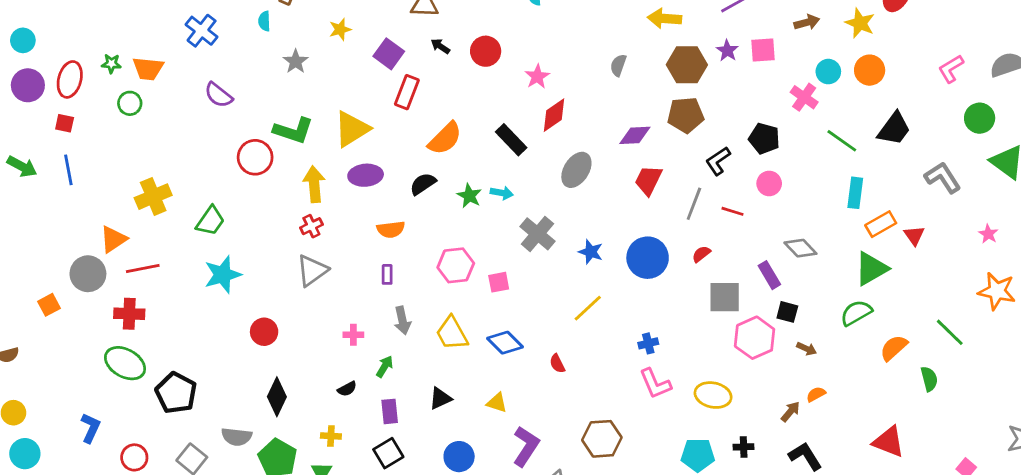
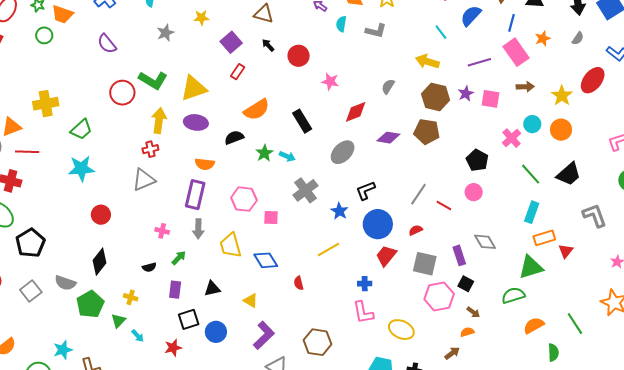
pink star: (537, 77) -> (330, 81), turned 30
red rectangle: (407, 92) -> (238, 72), size x0.7
red diamond: (554, 115) -> (356, 112), moved
black L-shape: (718, 161) -> (366, 190), moved
red trapezoid: (648, 180) -> (386, 256), moved
purple rectangle: (387, 274) -> (195, 195), size x2.0
orange semicircle: (816, 394) -> (467, 332), moved
black square: (388, 453) -> (189, 319), moved

